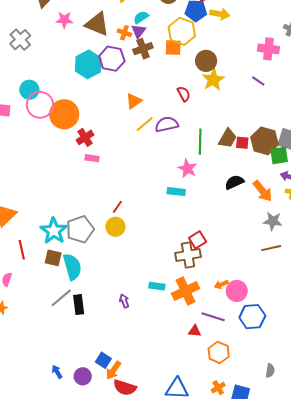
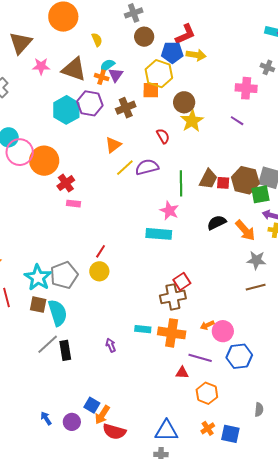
cyan semicircle: (141, 17) -> (107, 65), moved
brown cross: (143, 49) -> (126, 108), moved
cyan rectangle: (176, 192) -> (159, 234), size x1.4
orange cross: (185, 291) -> (172, 333), turned 36

